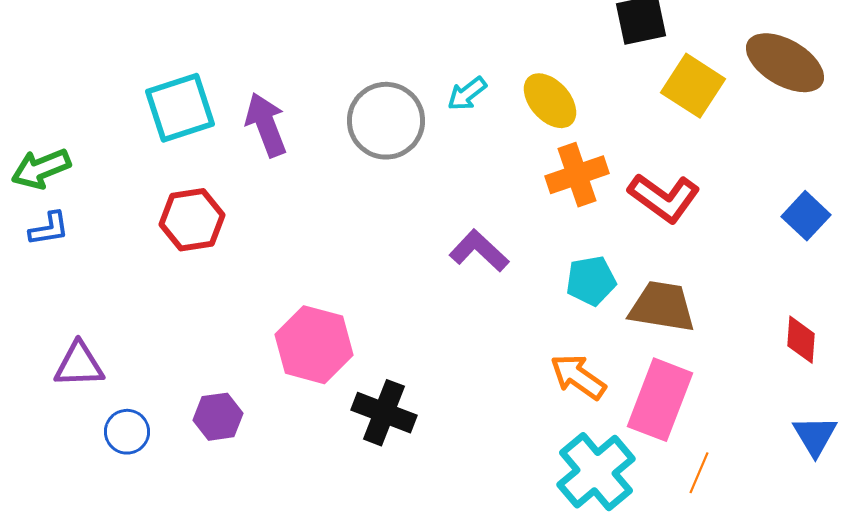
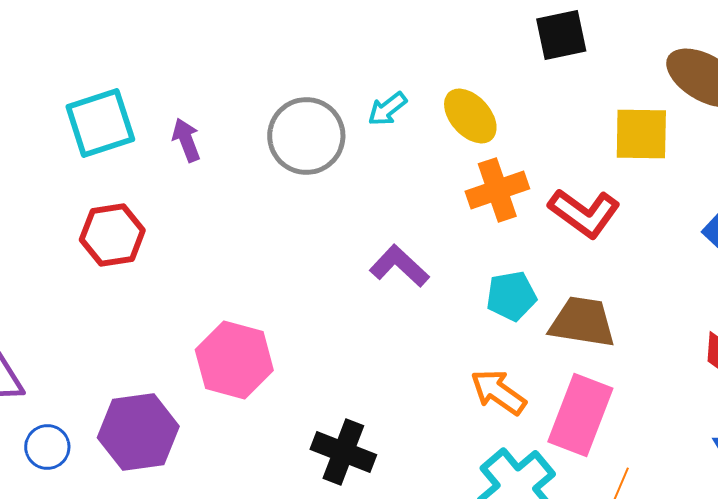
yellow square: (693, 86) -> (641, 134), moved, turned -32
purple arrow: (266, 125) -> (186, 140), size x0.7
black cross: (384, 413) -> (343, 452), moved
purple hexagon: (218, 417) -> (138, 432), size x1.6

